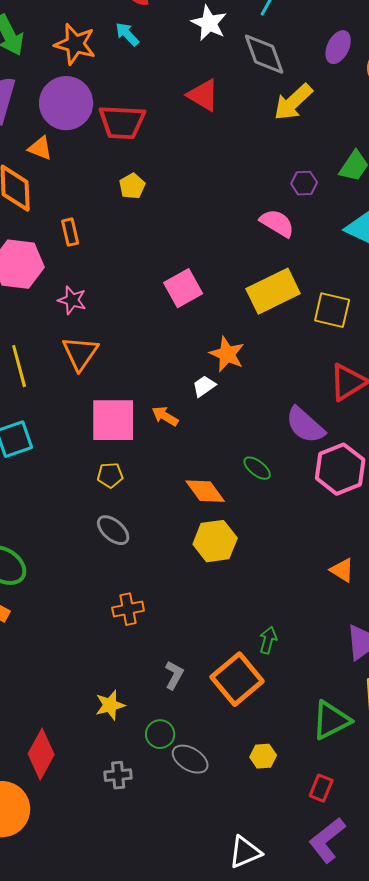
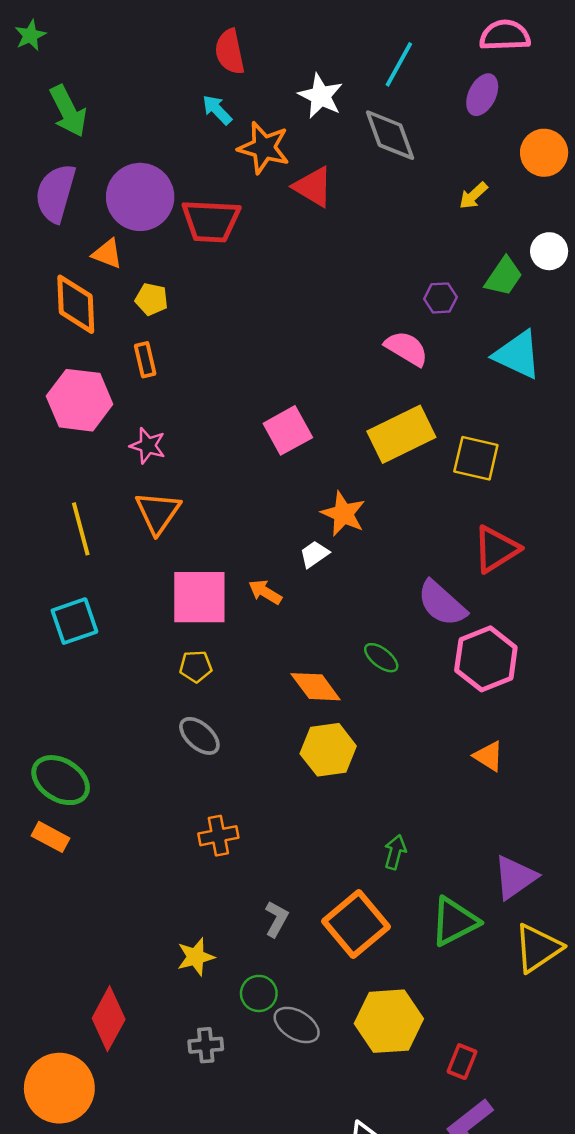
orange star: (75, 44) -> (264, 148), moved
purple ellipse: (338, 47) -> (482, 95), moved
yellow arrow: (293, 102) -> (473, 196), moved, size x0.6
yellow pentagon: (132, 186) -> (151, 299), moved, turned -30
orange triangle: (342, 570) -> (489, 756), moved
green arrow: (268, 640) -> (395, 852), moved
green triangle: (331, 720) -> (454, 921), moved
yellow hexagon: (263, 756) -> (389, 1021), size x2.0

